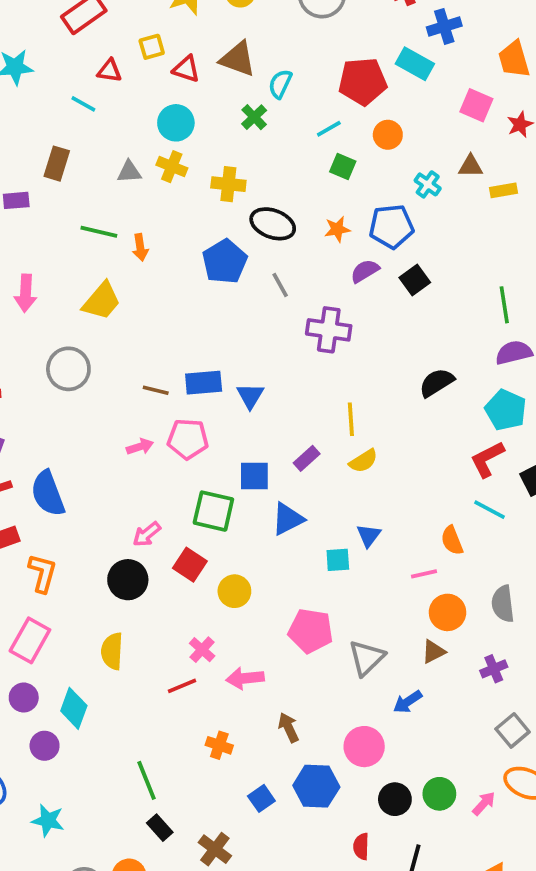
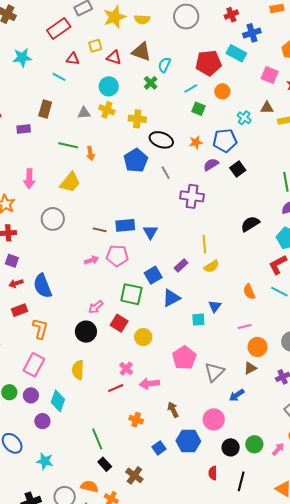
blue square: (254, 476) -> (153, 275), turned -30
orange semicircle: (452, 540) -> (249, 292), moved
pink pentagon: (311, 631) -> (184, 358), turned 30

